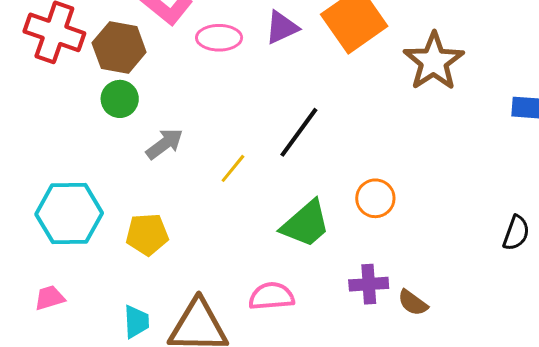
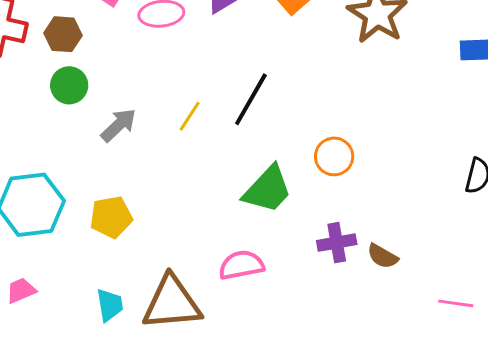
brown hexagon: (119, 47) -> (63, 34), size x0.7
yellow line: (233, 168) -> (190, 116), moved

